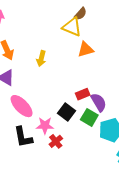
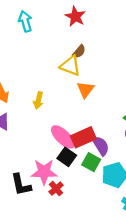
orange triangle: (86, 49) -> (85, 90), turned -36
red rectangle: (83, 94) -> (83, 137), size x1.6
pink ellipse: (22, 106) -> (63, 137), moved
pink star: (45, 126) -> (44, 172), size x1.4

